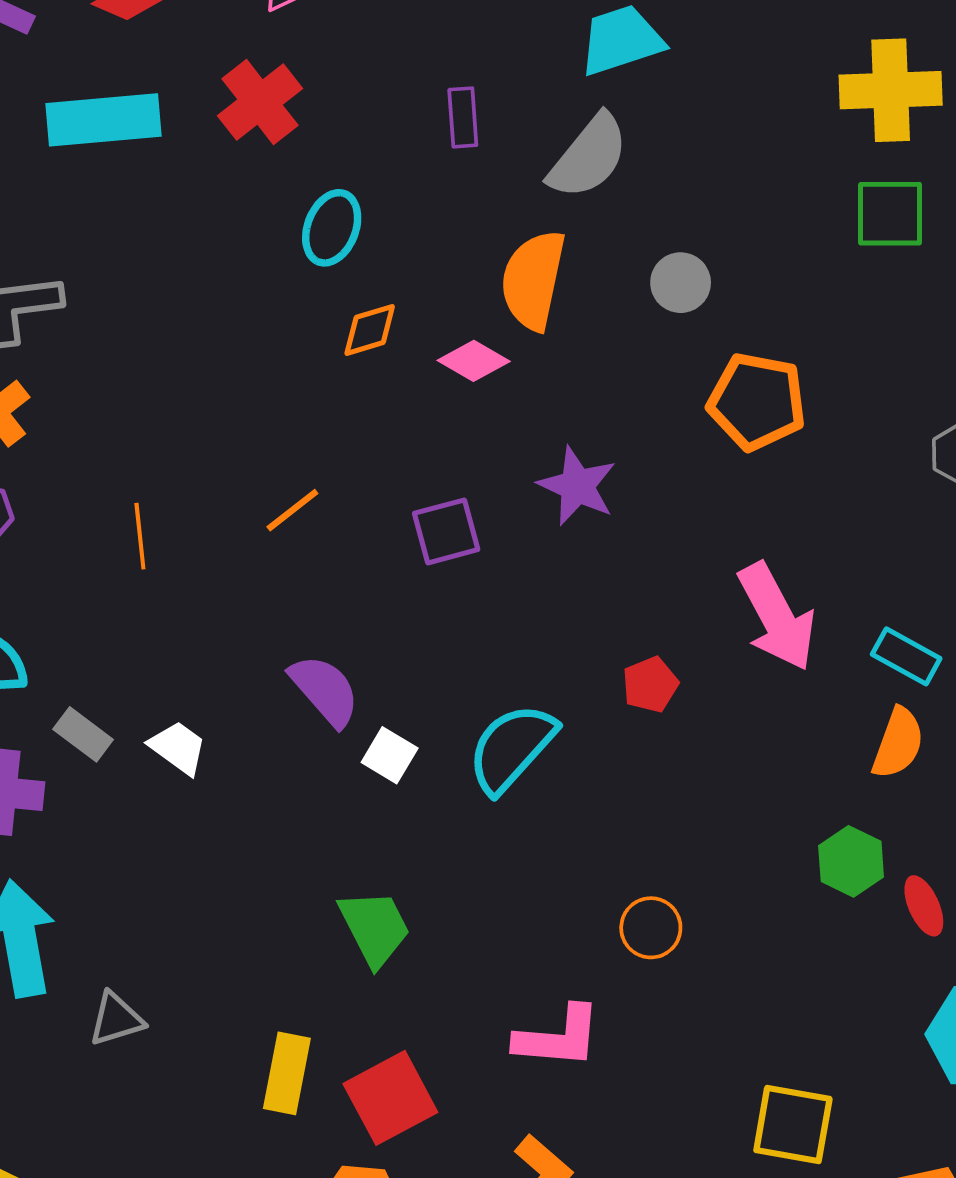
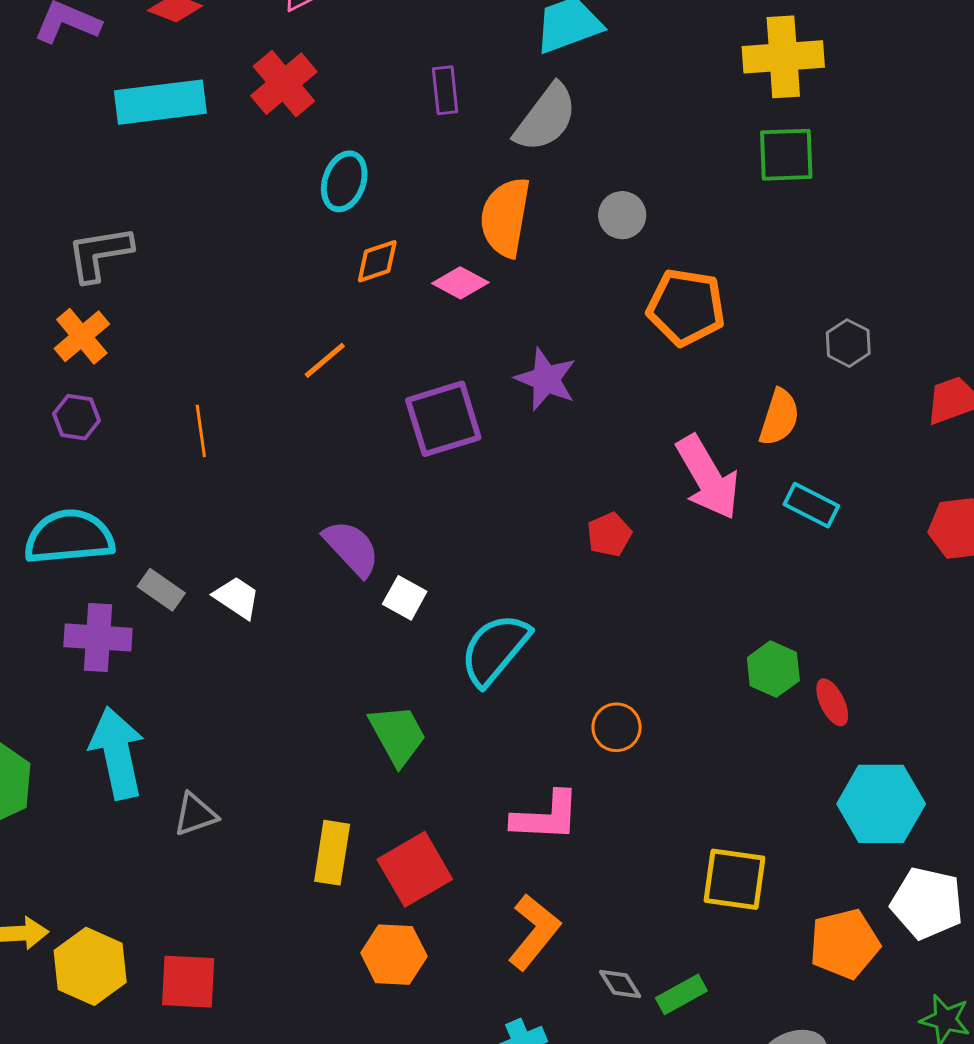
orange line: (292, 510) -> (325, 360), moved
purple square: (446, 531) -> (443, 419), size x1.4
orange semicircle: (898, 743) -> (779, 417), moved
cyan semicircle: (512, 748) -> (495, 649), moved

